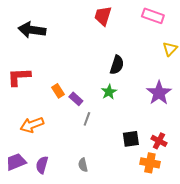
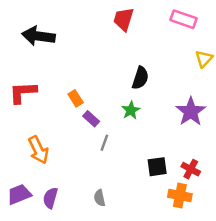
orange rectangle: (58, 91) -> (76, 98), moved
orange arrow: (32, 125) -> (38, 150), turned -95

